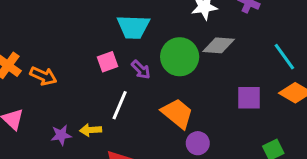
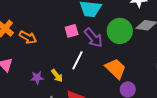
purple arrow: (141, 70) -> (93, 38), size x1.5
yellow arrow: (91, 130) -> (57, 76), turned -128

